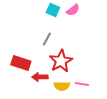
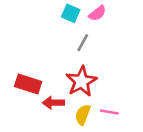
gray line: (47, 39) -> (83, 43), moved
yellow semicircle: (62, 86) -> (83, 115), turned 112

